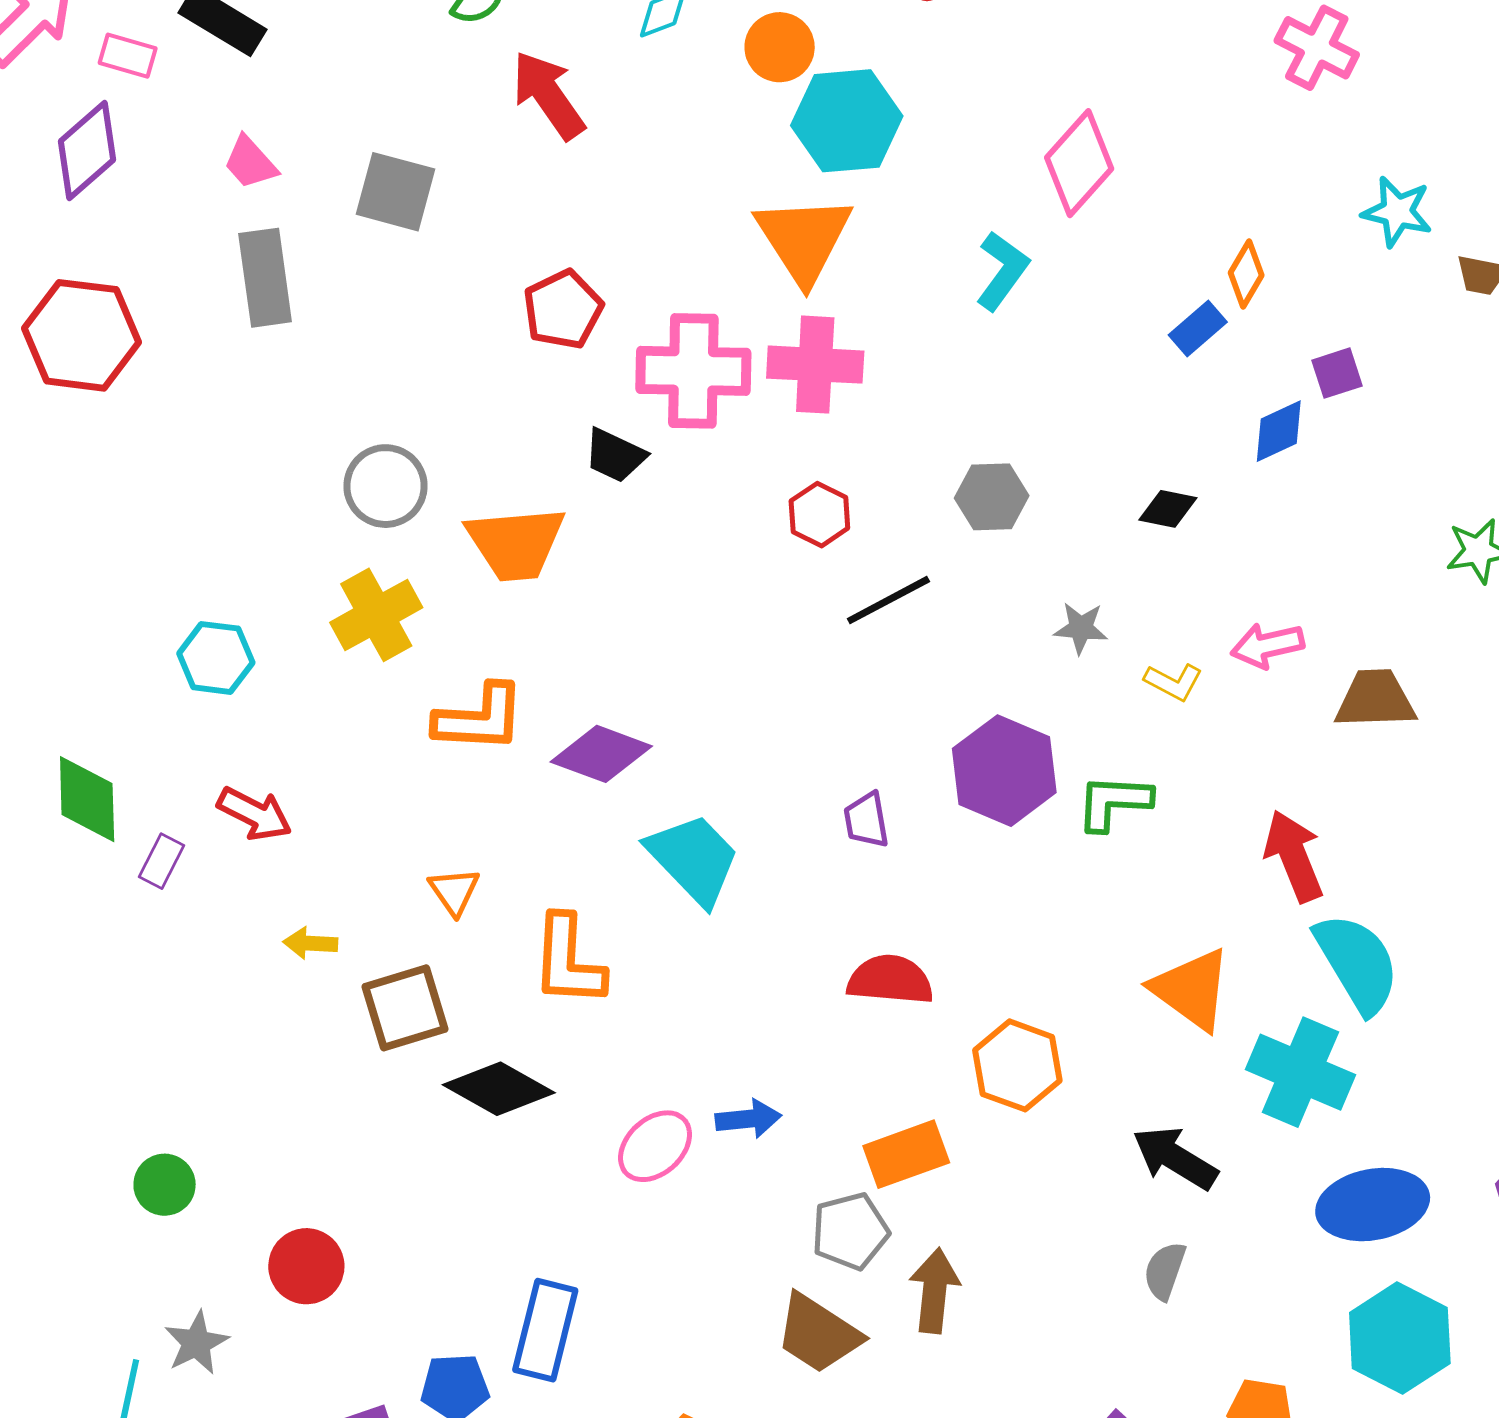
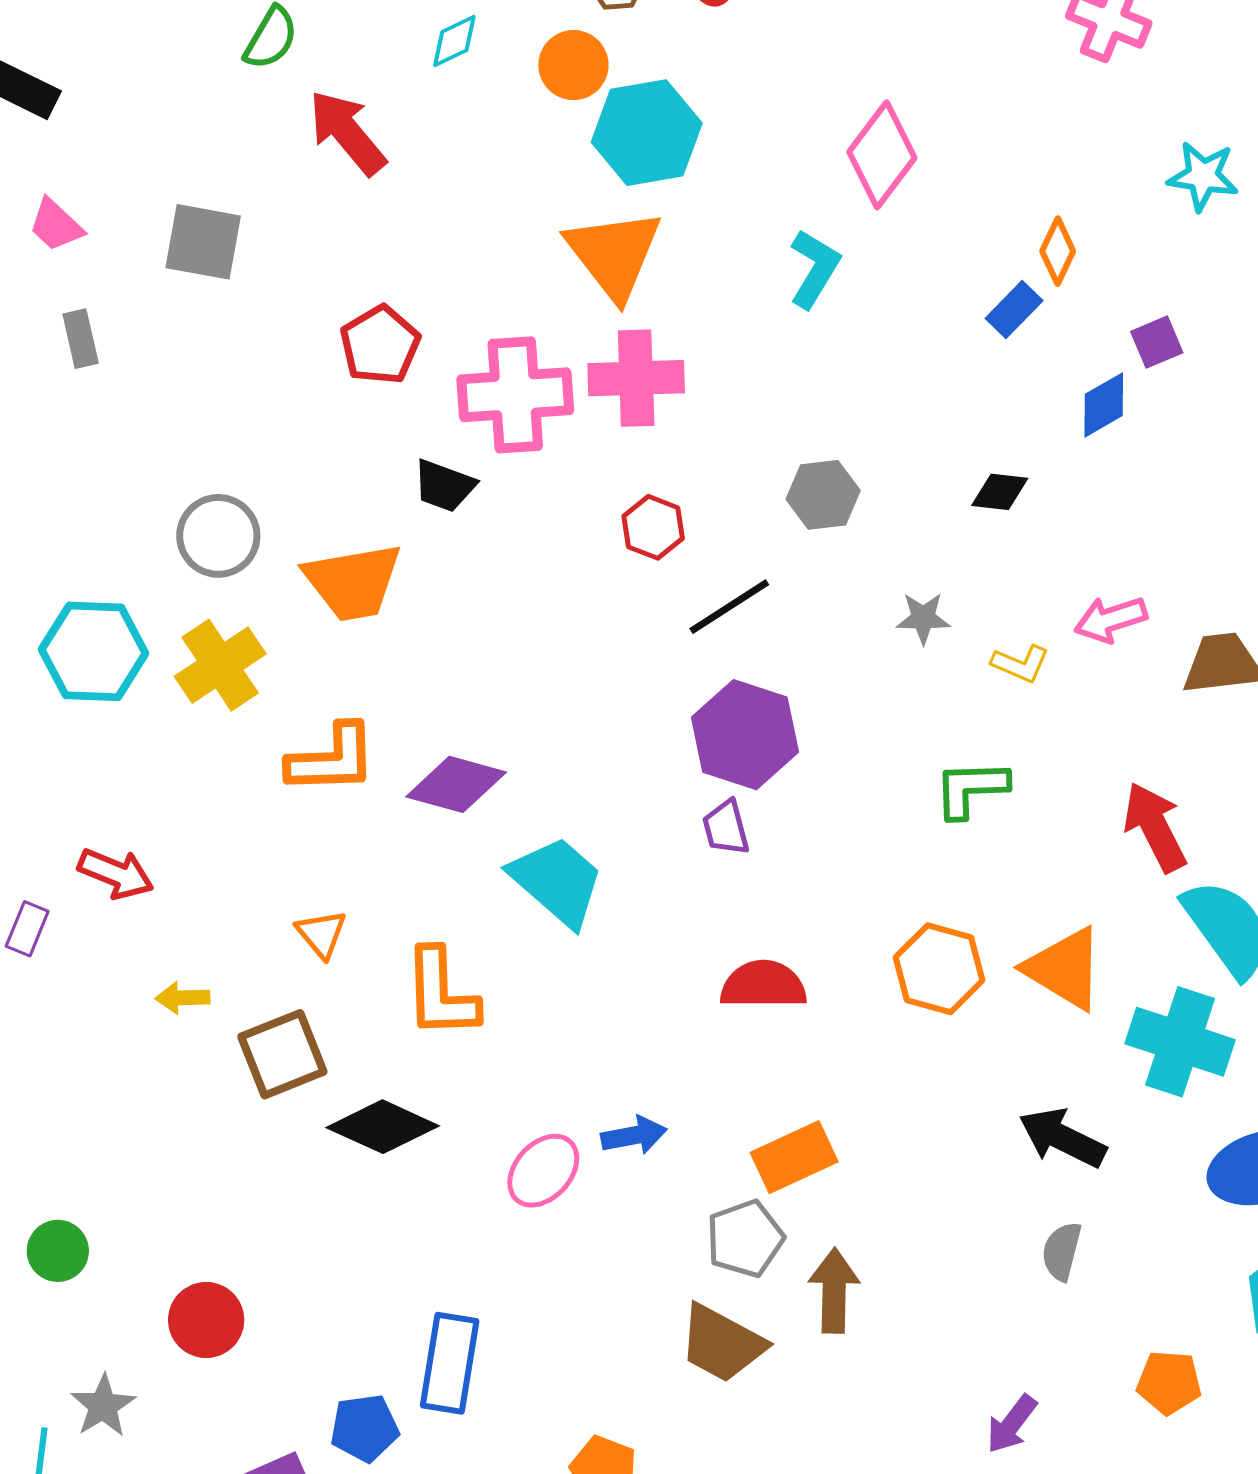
gray rectangle: (265, 278) -> (81, 339), size x0.6
cyan hexagon: (216, 658) -> (94, 651), moved, size x1.4
purple hexagon: (1004, 771) -> (745, 735), moved
orange hexagon: (1017, 1065) -> (939, 969), moved

